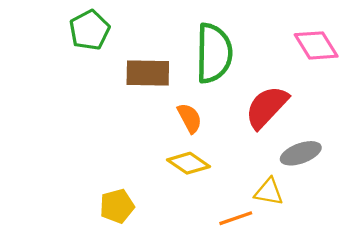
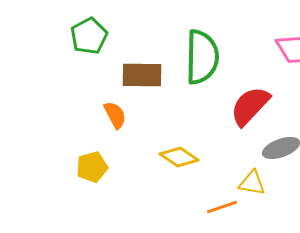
orange semicircle: (190, 118) -> (115, 115), moved
yellow pentagon: (117, 206) -> (92, 167), moved

